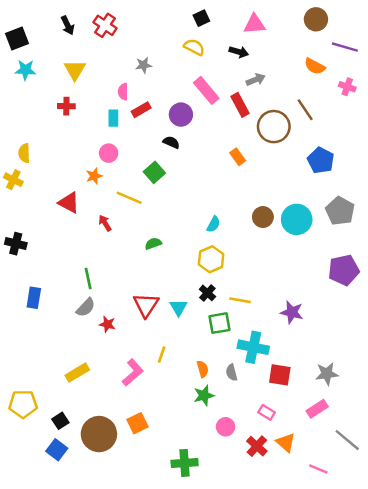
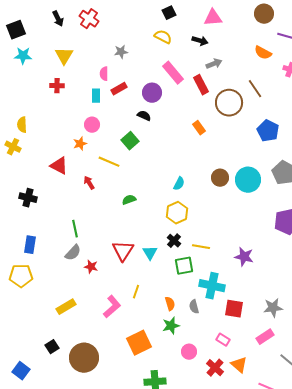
black cross: (16, 244) -> (28, 198), moved
yellow pentagon: (23, 404) -> (21, 276), moved
orange square: (138, 423) -> (139, 343), moved, size x1.4
blue square: (57, 450) -> (21, 371), moved

